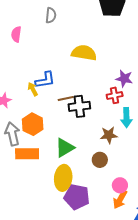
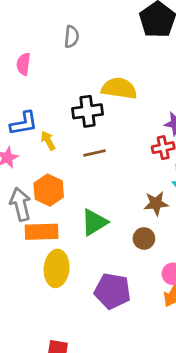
blue L-shape: (45, 80) -> (24, 123), moved
black cross: (79, 106) -> (87, 111), moved
yellow ellipse: (63, 178) -> (57, 268), moved

